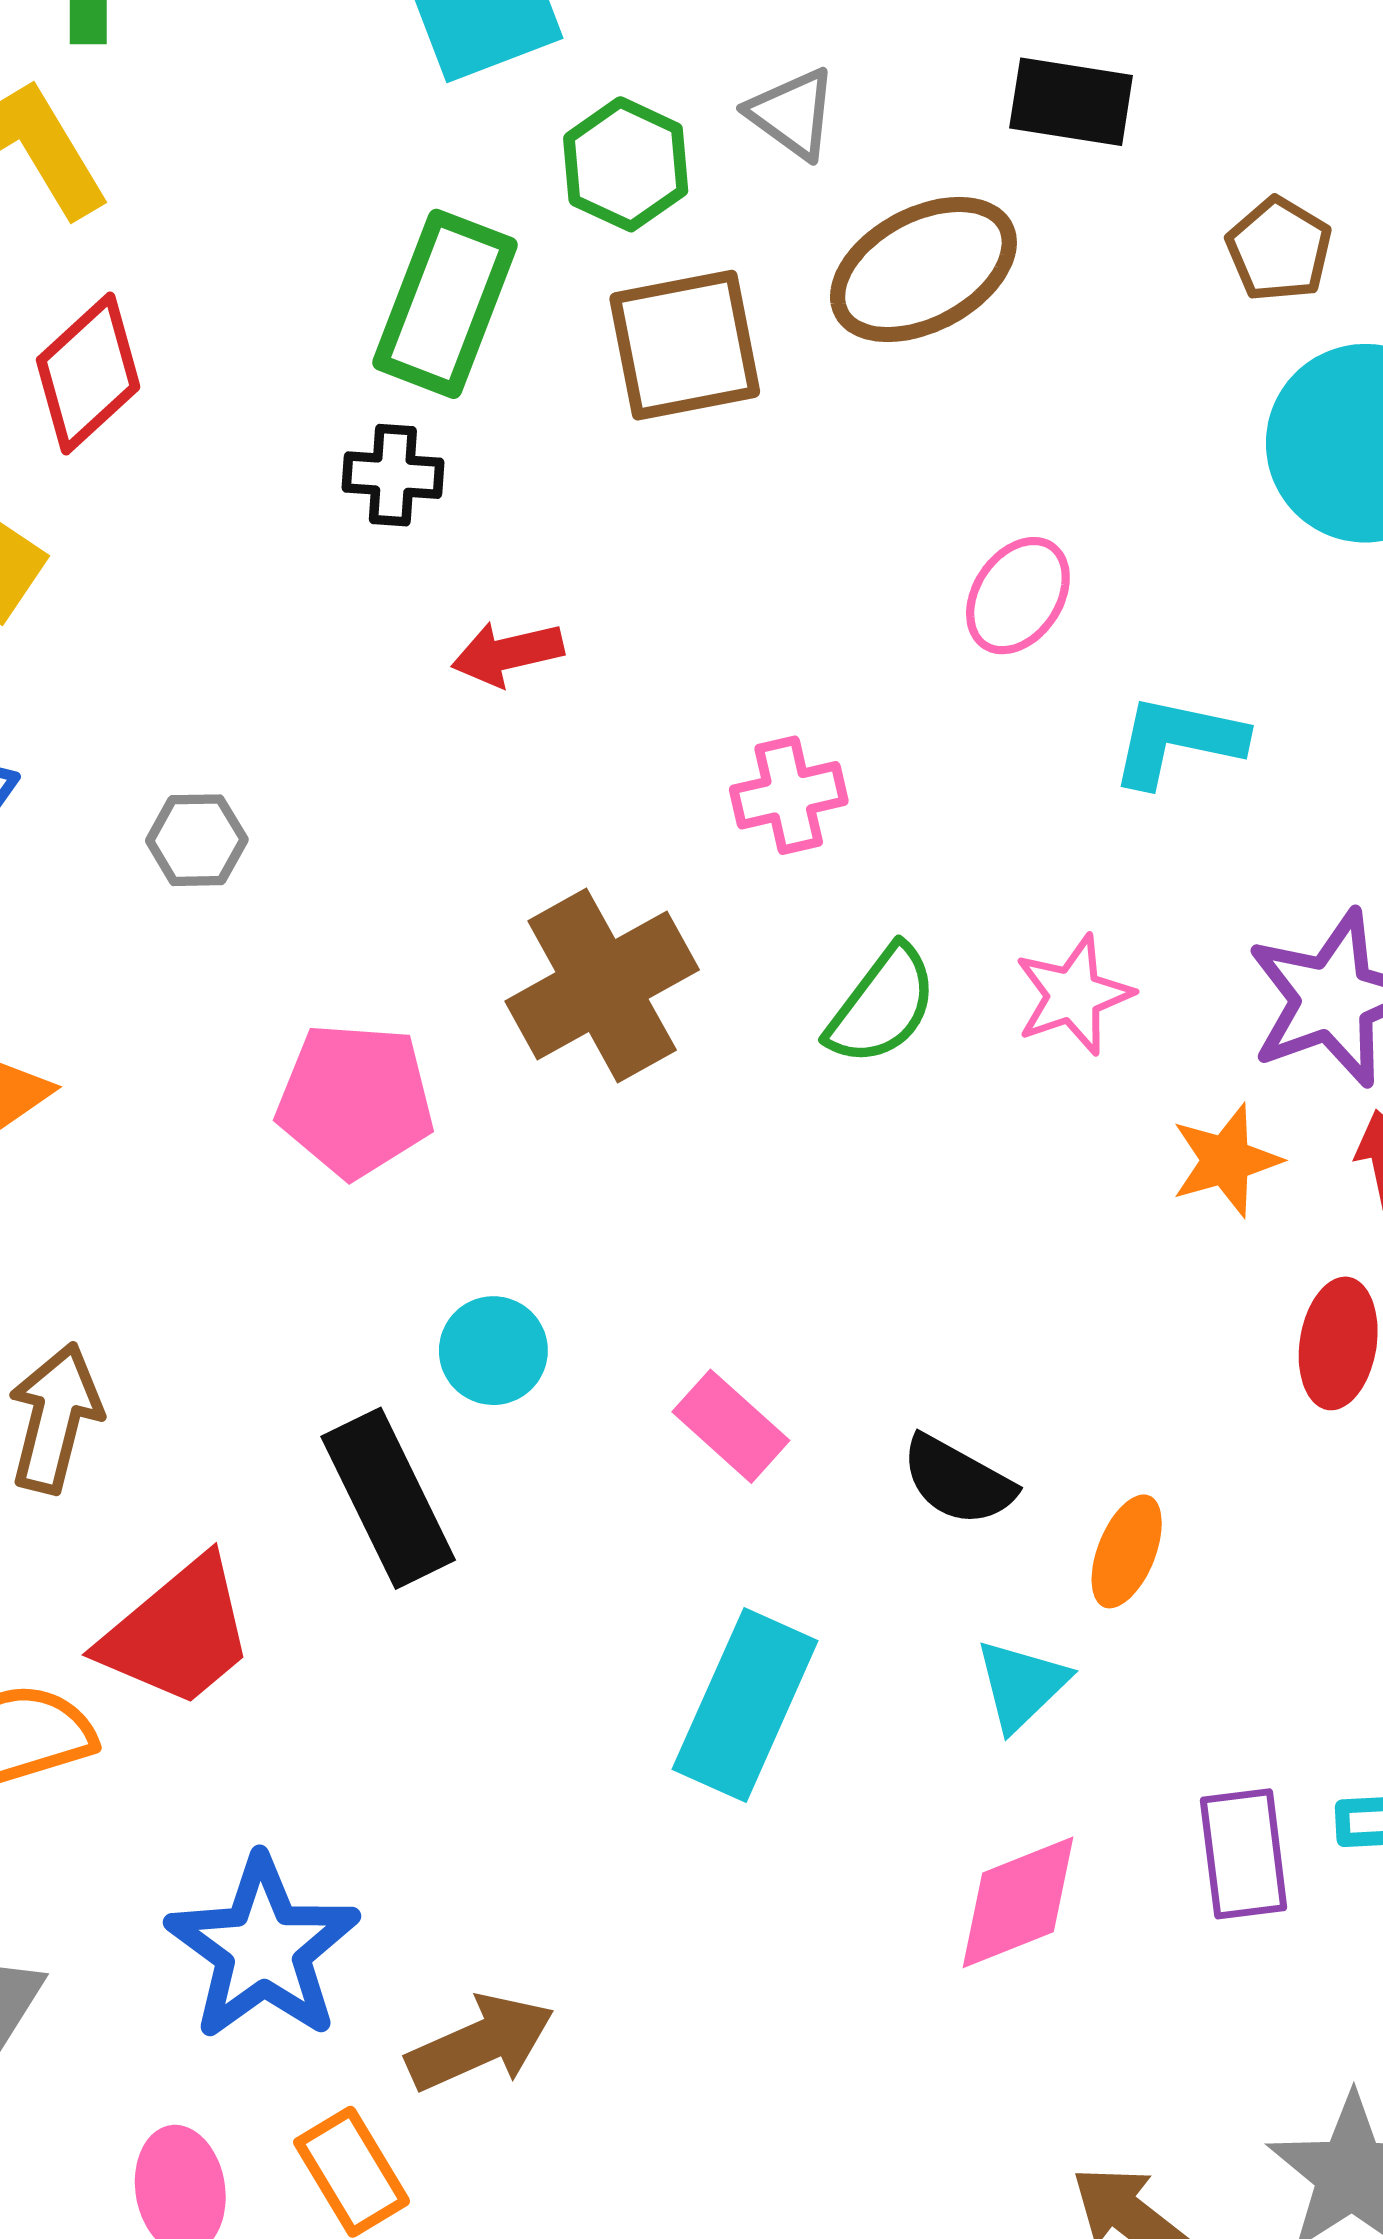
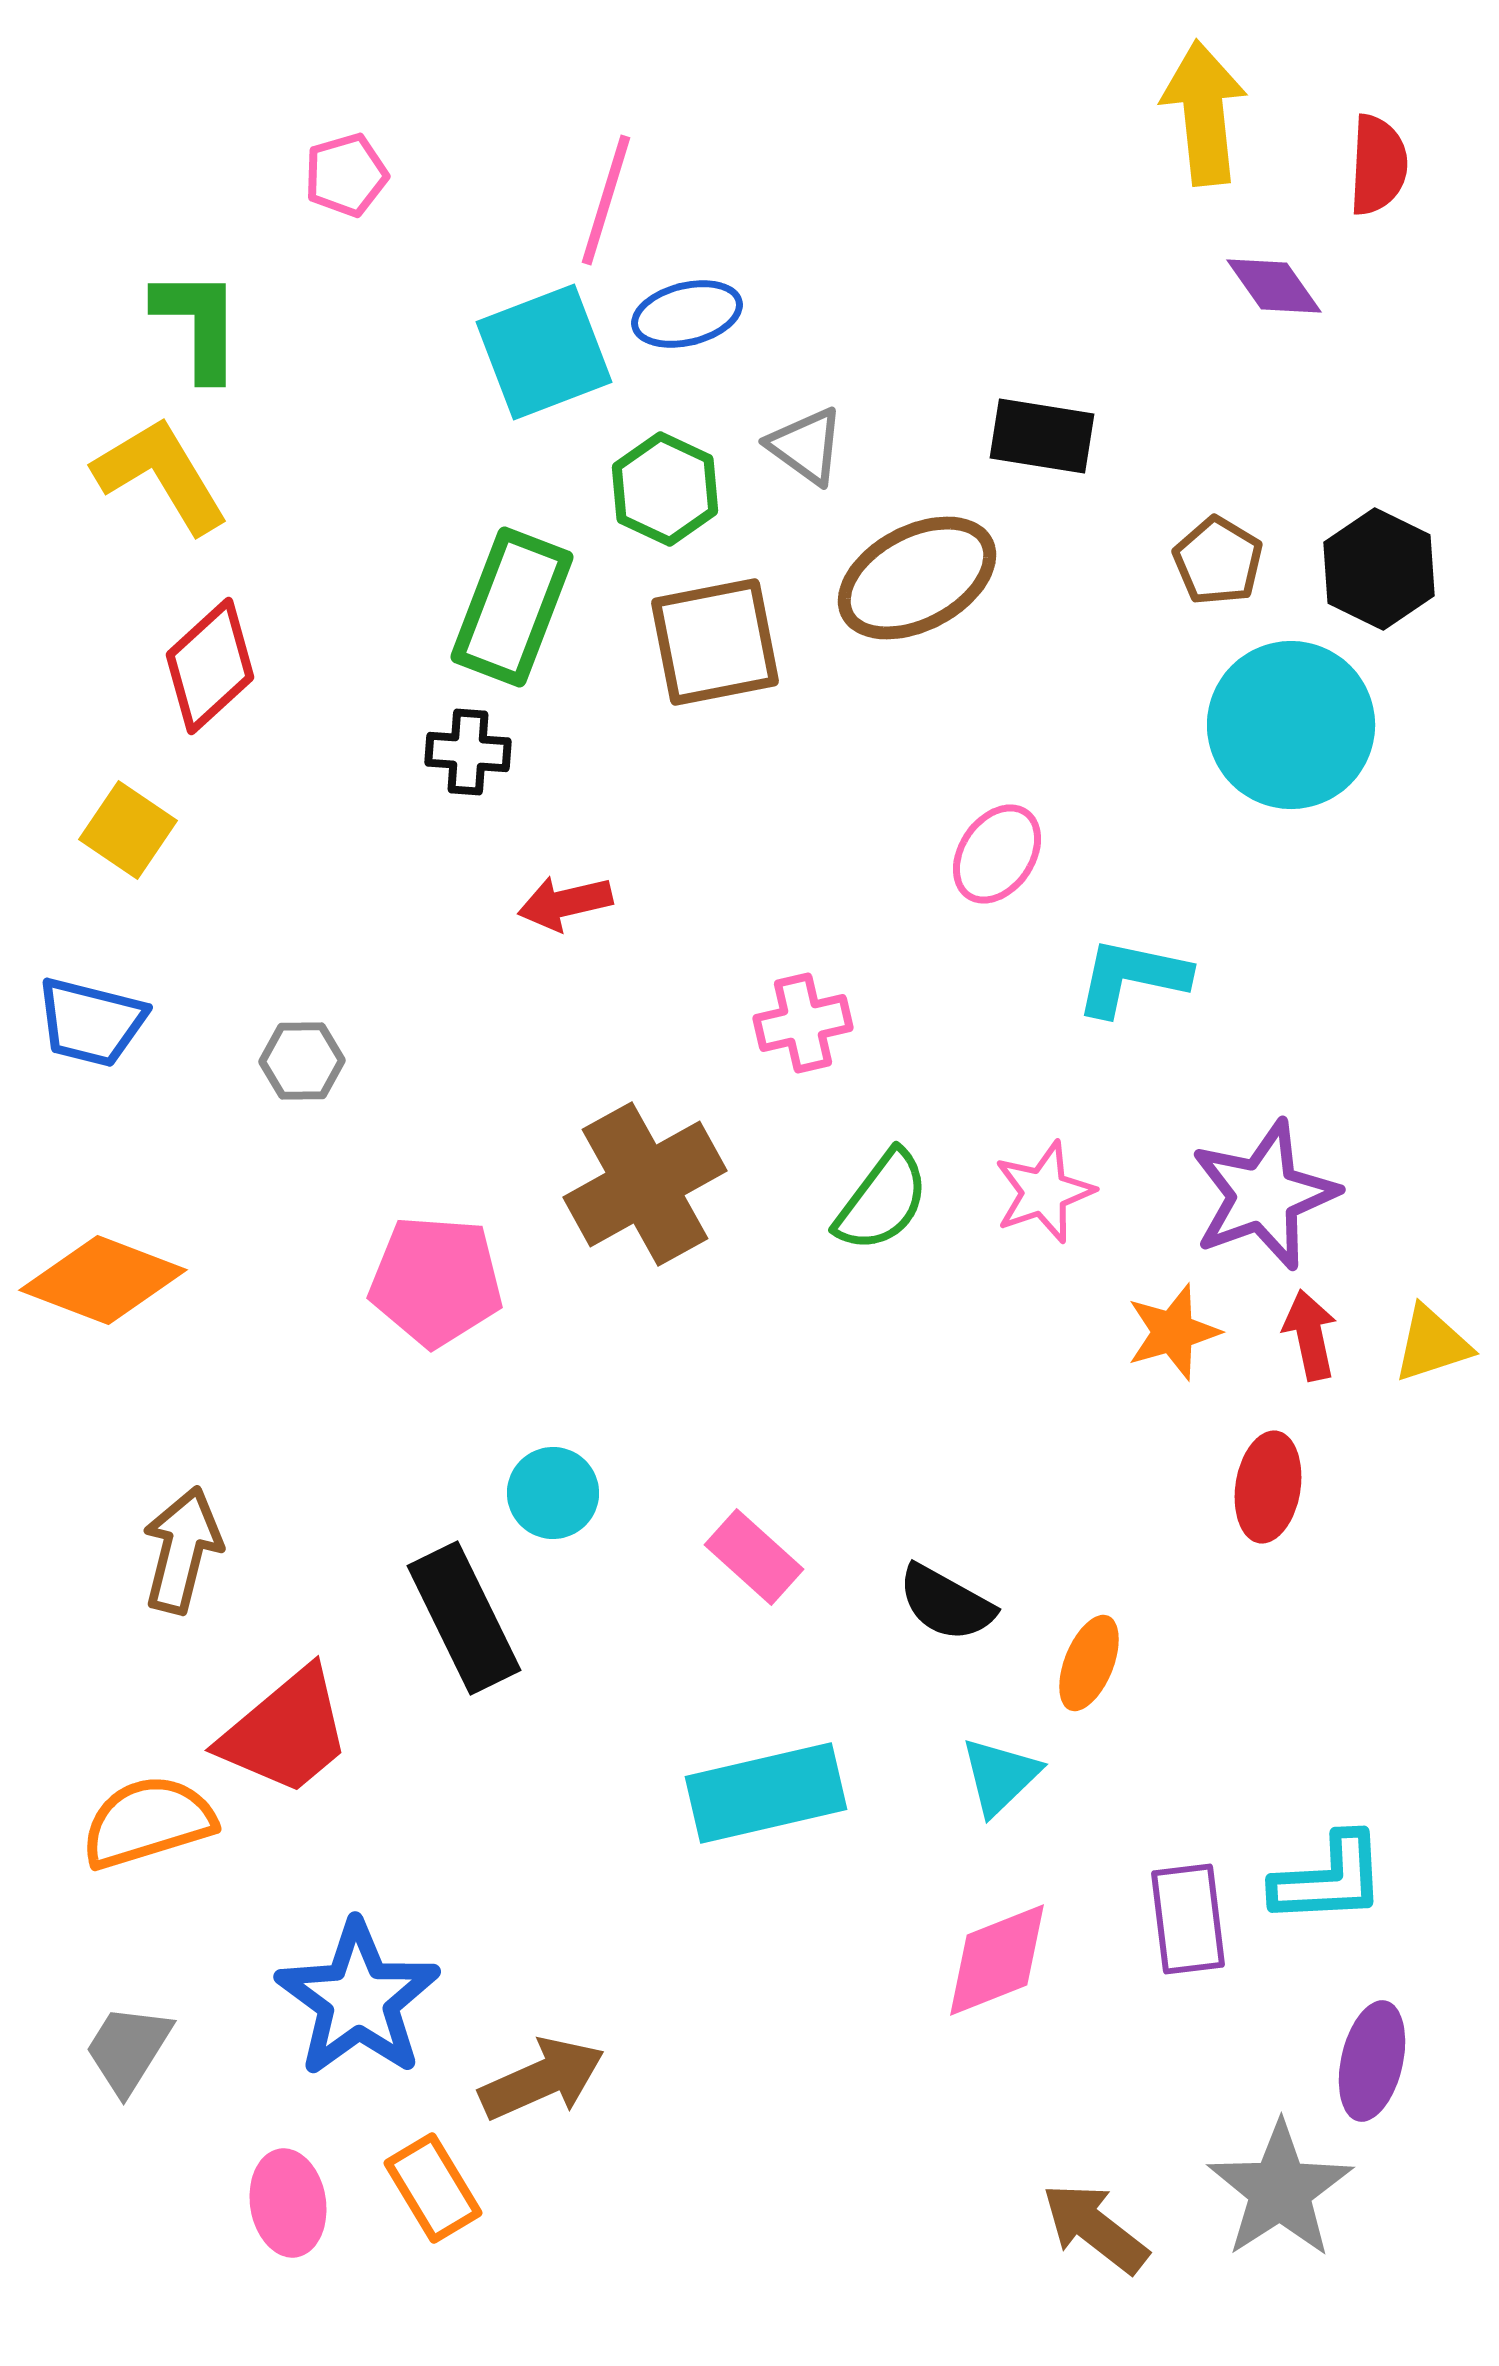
cyan rectangle: (745, 1705) -> (766, 1793), turned 53

